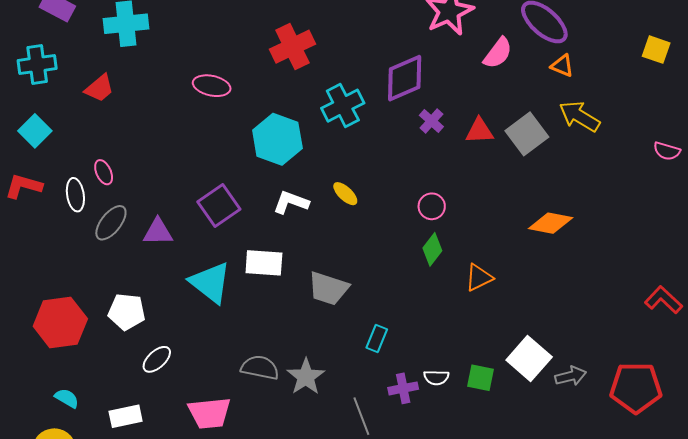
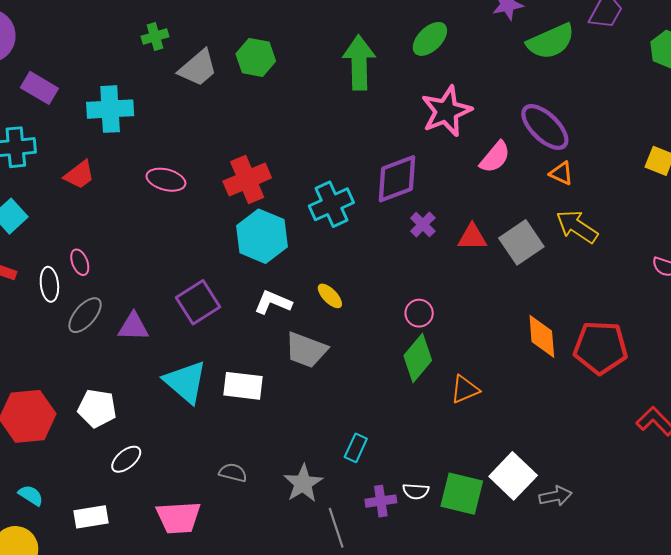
red cross: (293, 47) -> (247, 180), moved
pink ellipse: (212, 86) -> (166, 180), moved
orange diamond: (551, 223) -> (542, 336), turned 72
green diamond: (432, 249) -> (418, 358), size x1.4
white rectangle: (264, 263) -> (243, 386), moved
gray trapezoid: (328, 288) -> (306, 350), moved
gray semicircle: (260, 368) -> (233, 473), size x0.7
gray star: (306, 377) -> (303, 483), moved
green square: (481, 378) -> (462, 494), size x1.5
red pentagon: (636, 388) -> (601, 347), moved

